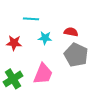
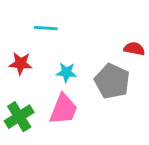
red semicircle: (71, 32) -> (134, 49), moved
cyan star: (45, 38) -> (66, 72), moved

